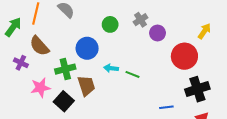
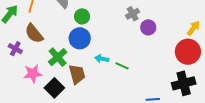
green circle: (110, 24) -> (82, 16), moved
red circle: (184, 56) -> (188, 52), moved
green cross: (65, 69) -> (58, 57), turned -30

